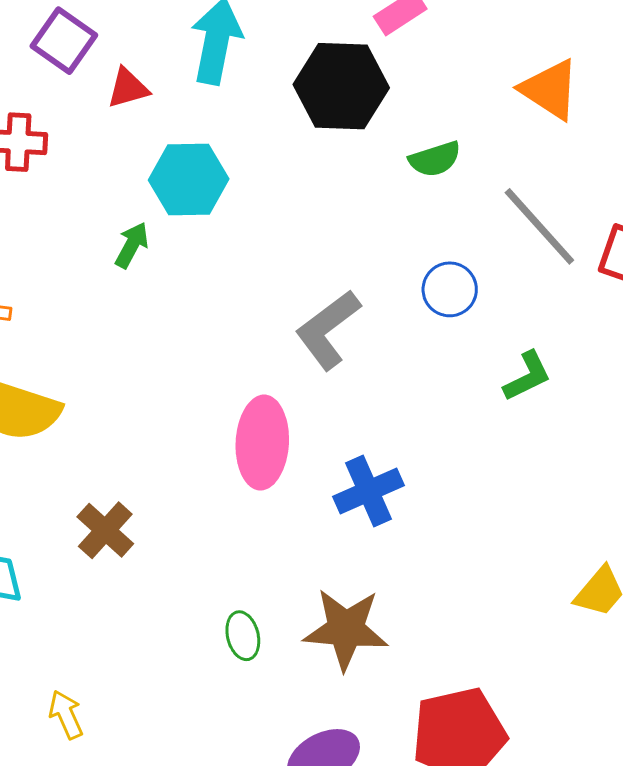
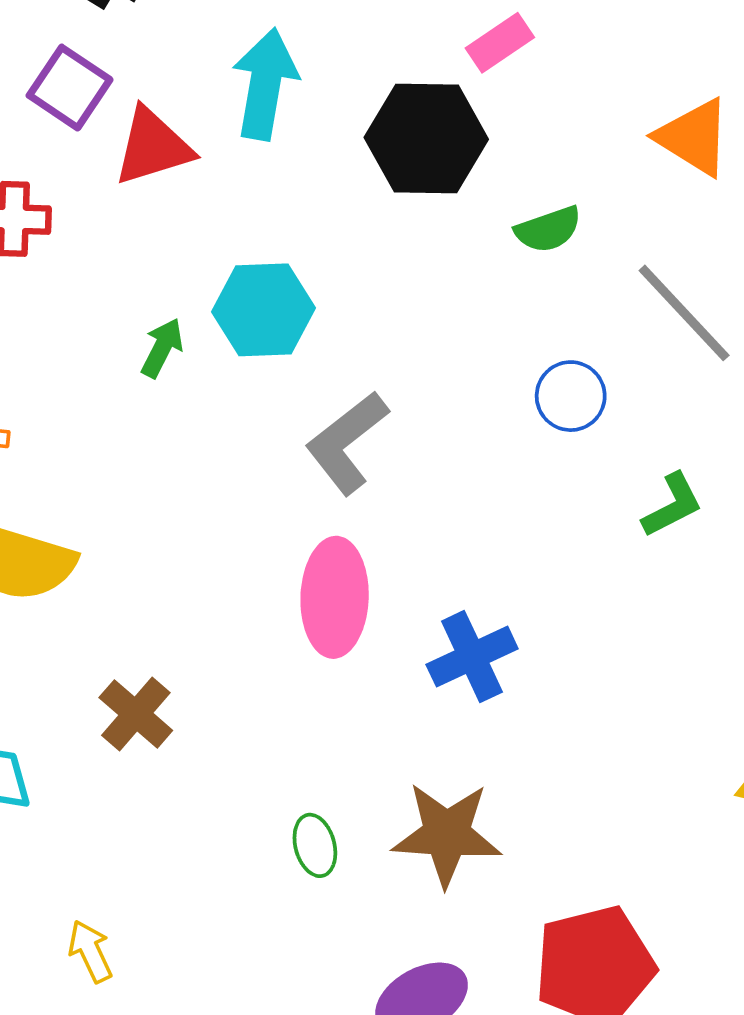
red triangle: (128, 88) -> (153, 147), size x1.5
cyan hexagon: (189, 180) -> (264, 310), moved
gray L-shape: (328, 330) -> (347, 443), moved

